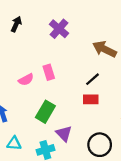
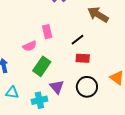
black line: (92, 79) -> (78, 40), moved
pink semicircle: (26, 80) -> (30, 46), moved
black circle: (100, 145) -> (87, 87), moved

